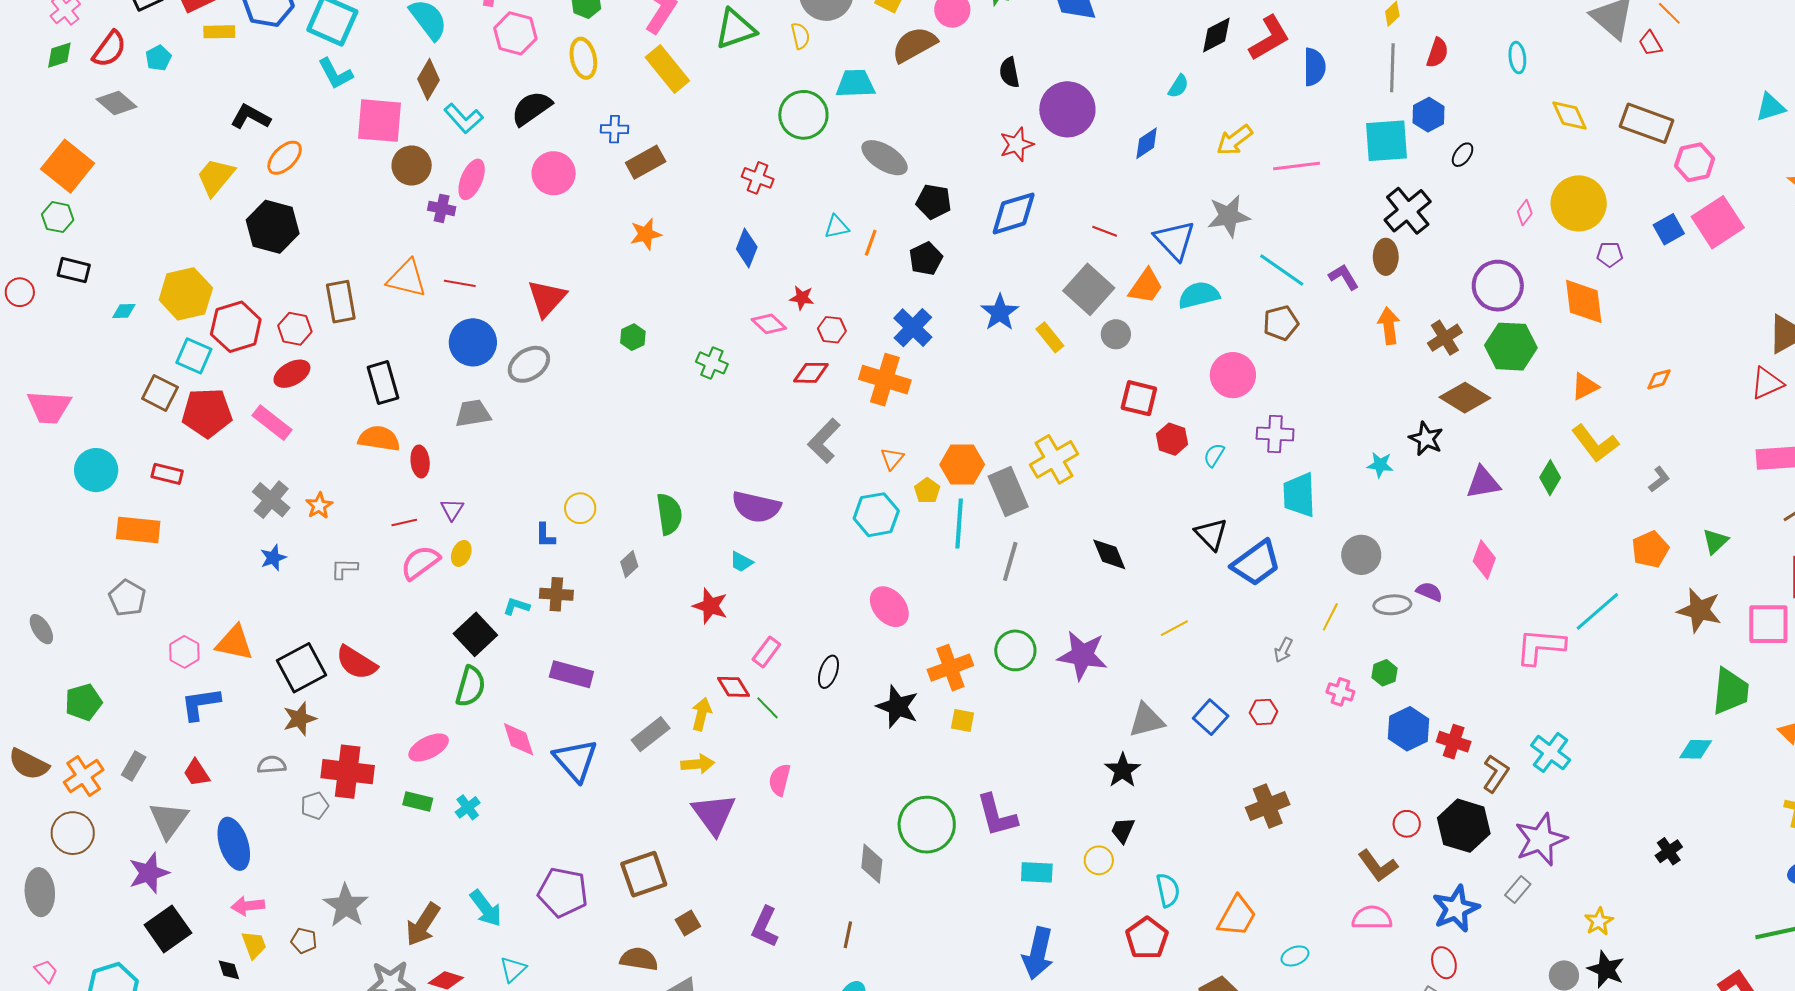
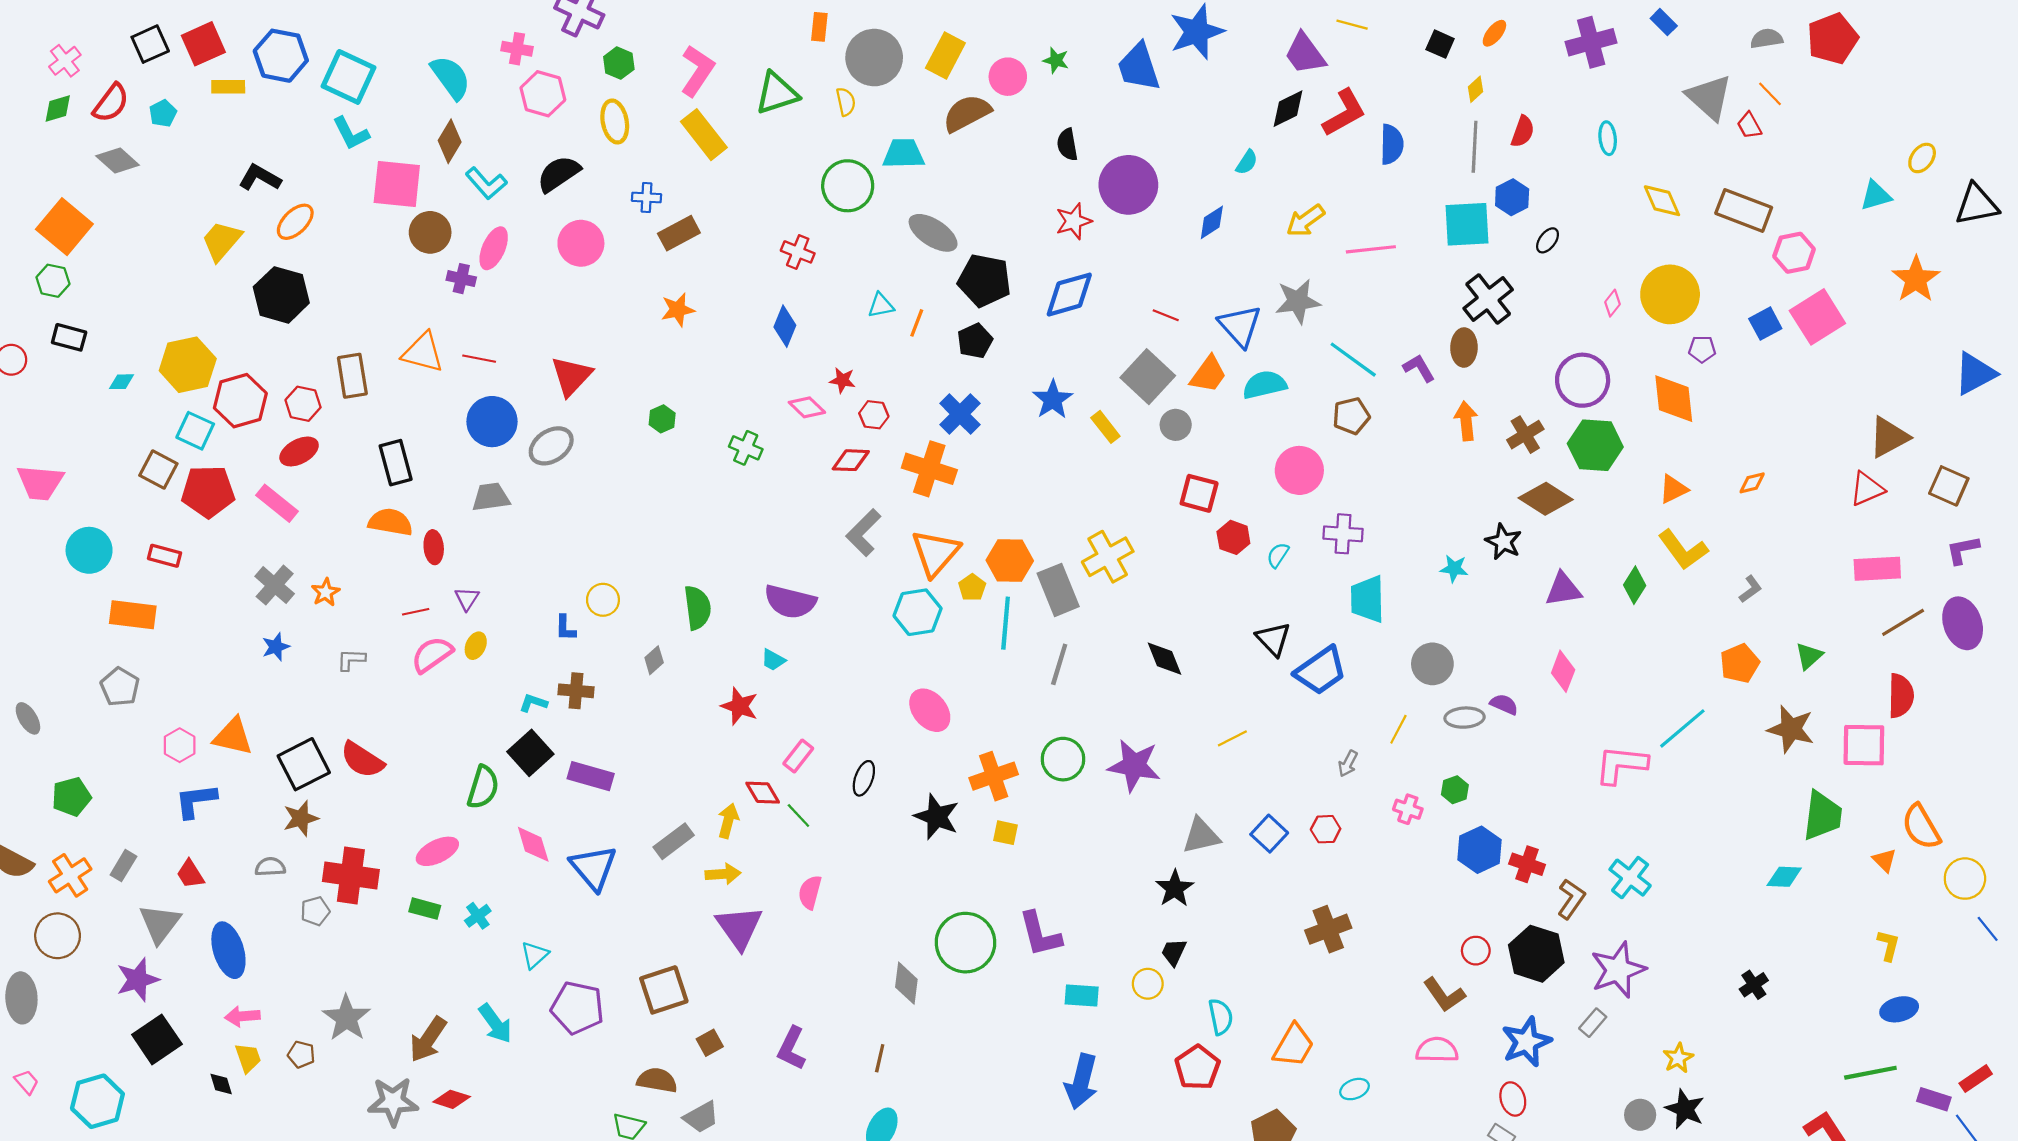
black pentagon: (934, 202) -> (984, 280), size x1.4
orange triangle: (892, 459) -> (935, 553), size x2.0
black square: (475, 634) -> (530, 753), moved
cyan triangle: (513, 969) -> (535, 955), moved

